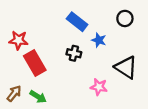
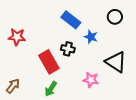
red rectangle: (35, 63) -> (49, 62), moved
green arrow: (38, 97) -> (51, 89), moved, turned 91

